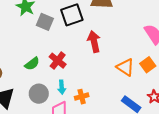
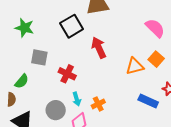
gray square: (45, 22) -> (39, 57), moved
green semicircle: (32, 64) -> (22, 81), moved
orange triangle: (125, 67) -> (135, 66), turned -36

